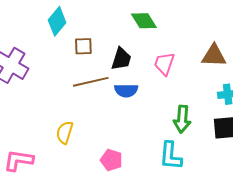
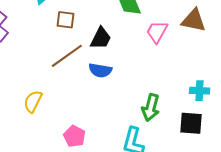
brown triangle: (214, 56) -> (194, 20), moved
pink trapezoid: (164, 64) -> (157, 32), moved
brown line: (91, 82) -> (67, 56), turned -32

